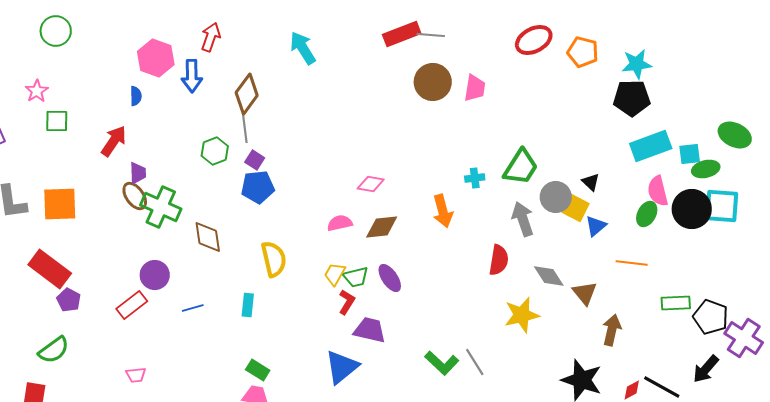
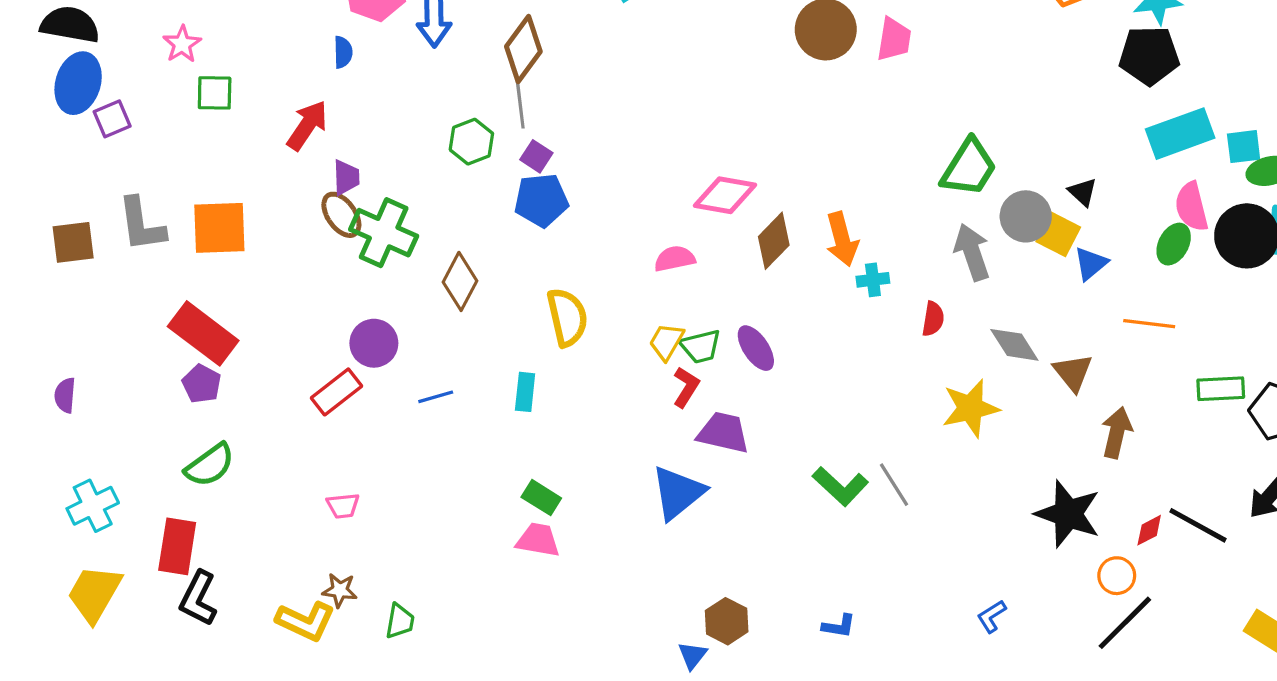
cyan cross: (475, 178) -> (873, 280), moved
pink diamond: (371, 184) -> (725, 195), size x1.4
brown diamond: (382, 227) -> (774, 241), moved, turned -40
brown diamond: (208, 237) -> (460, 281), turned 36
red semicircle: (499, 260) -> (933, 319), size x0.7
purple pentagon: (69, 300) -> (202, 384), moved

